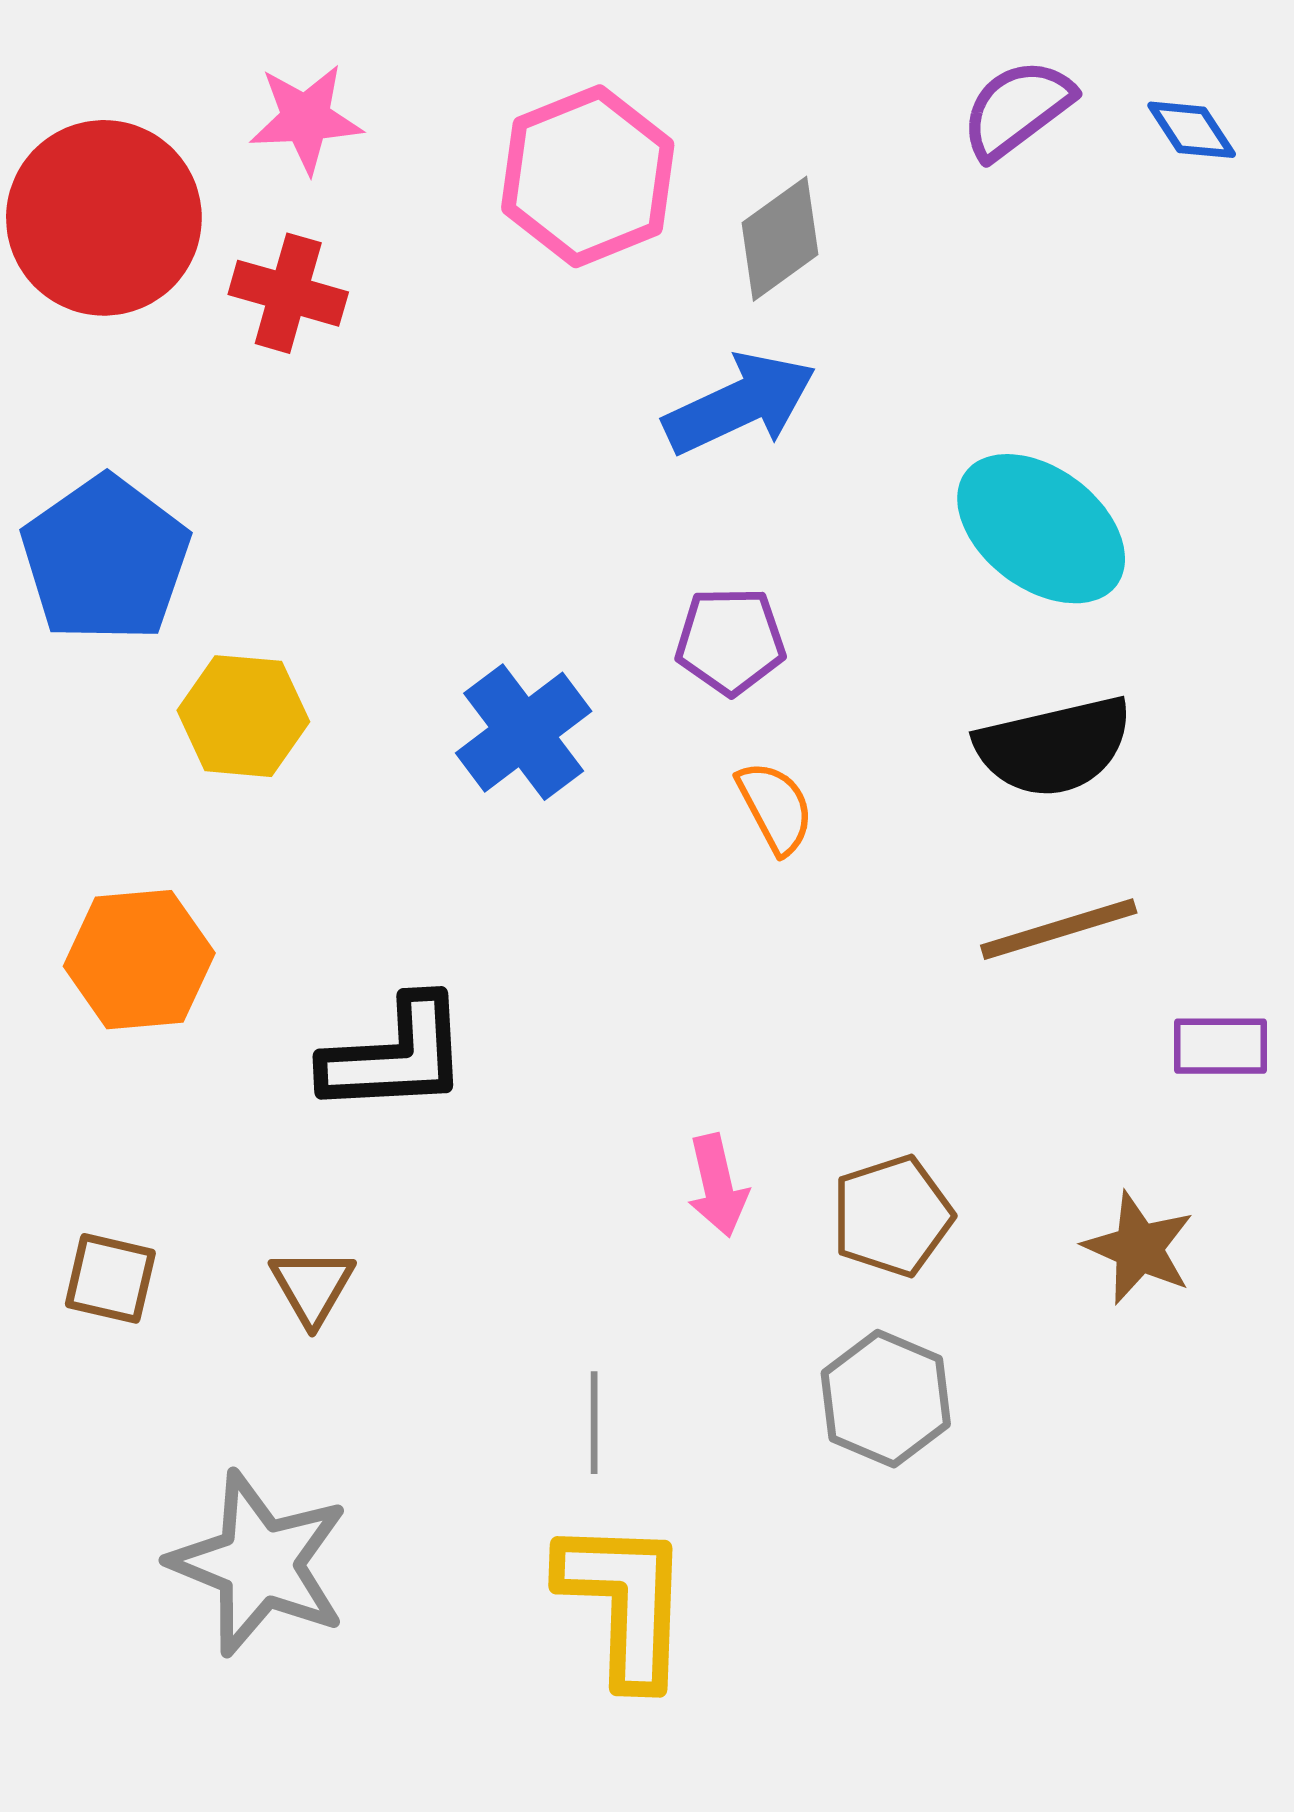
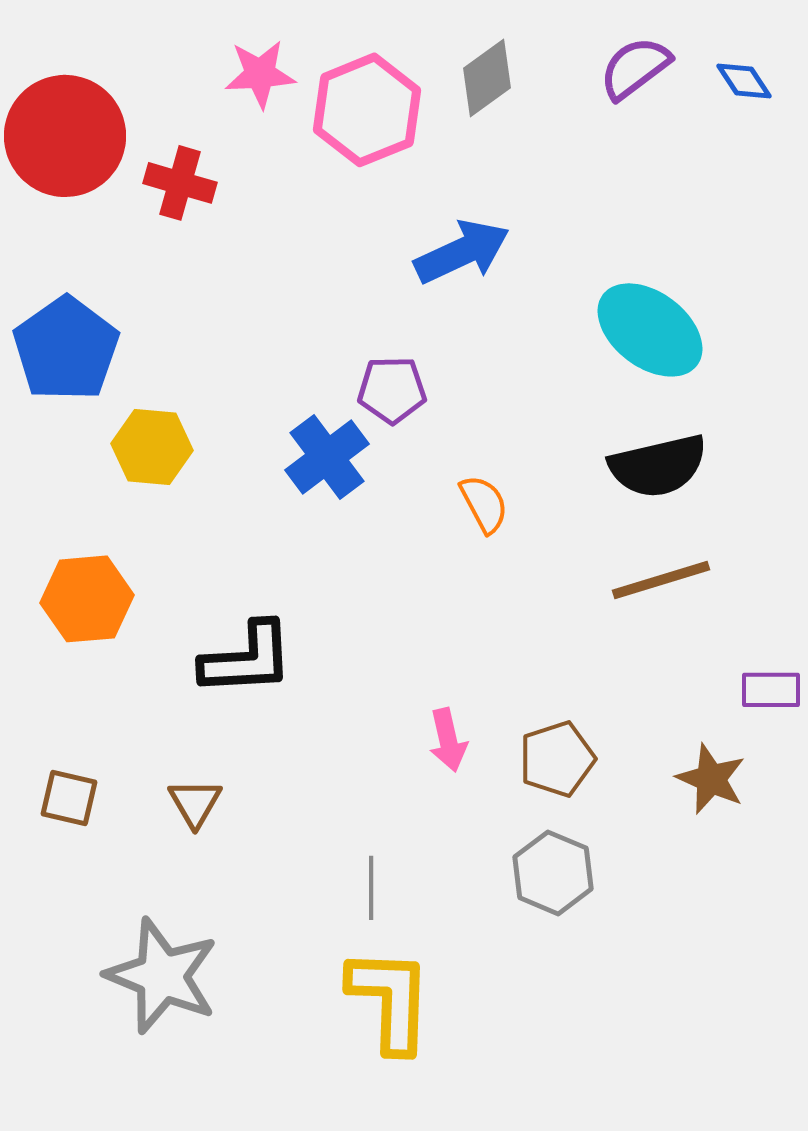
pink star: (306, 119) -> (260, 74), moved
gray diamond: (780, 239) -> (487, 78), moved
purple pentagon: (730, 641) -> (392, 390), moved
purple rectangle: (1221, 1046) -> (771, 690), moved

